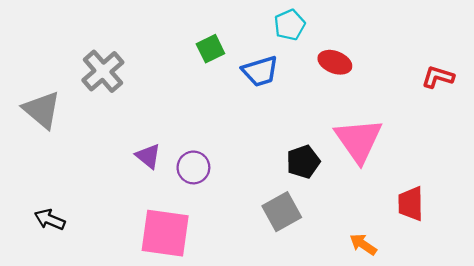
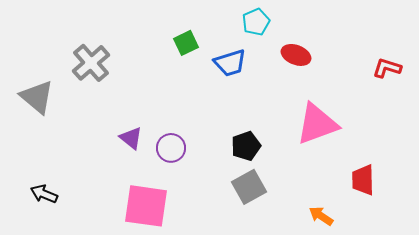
pink triangle: (359, 140) -> (317, 124), turned 45
black pentagon: (303, 162) -> (246, 146), moved

